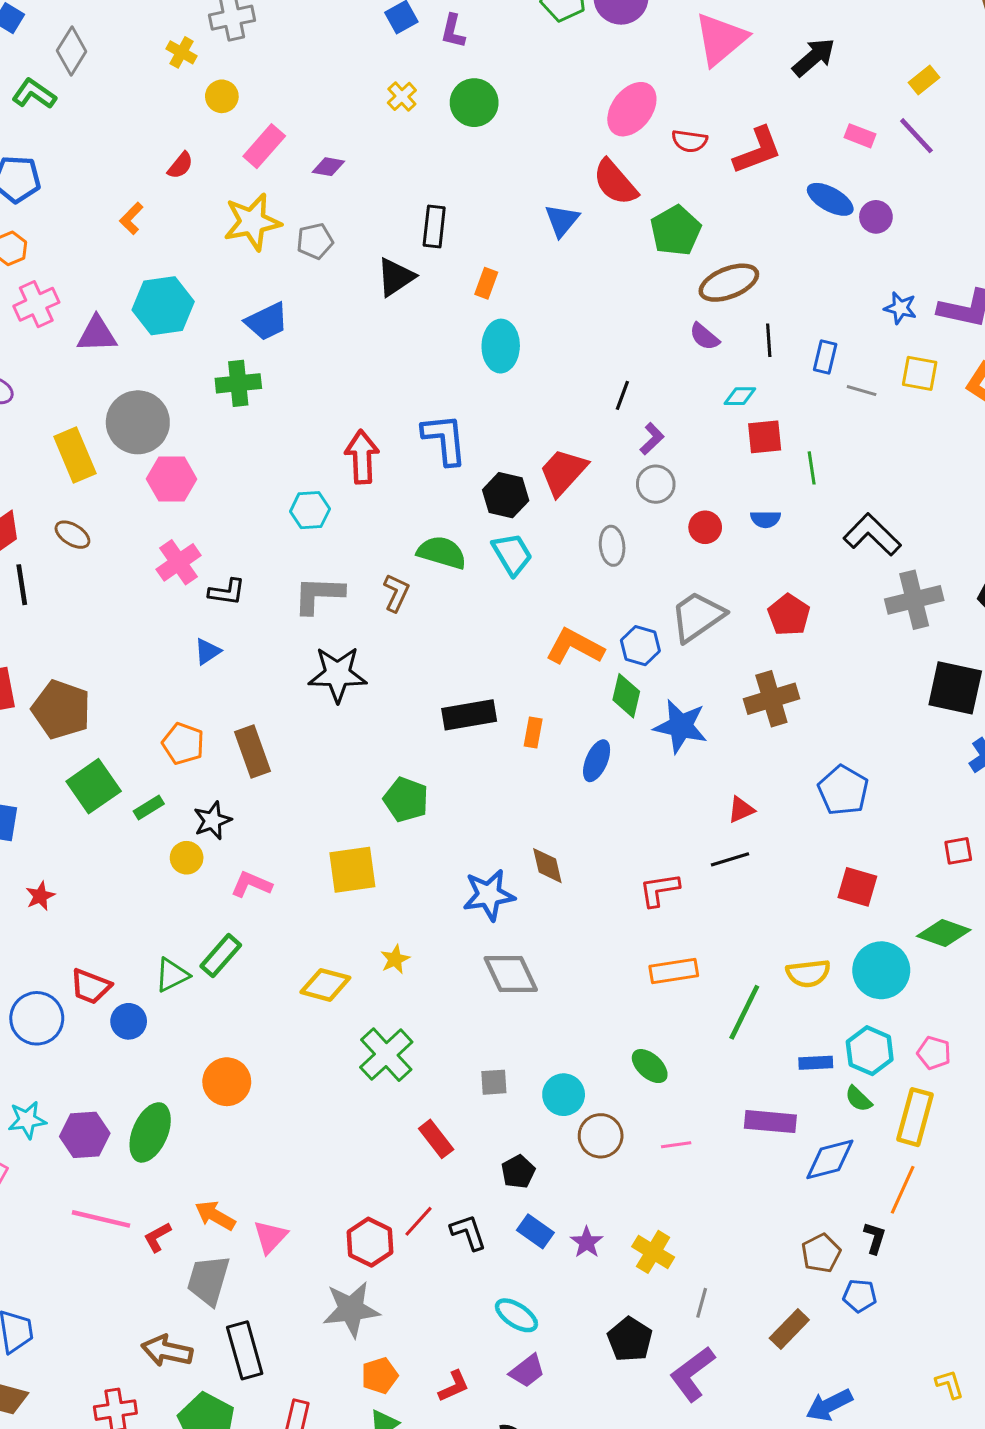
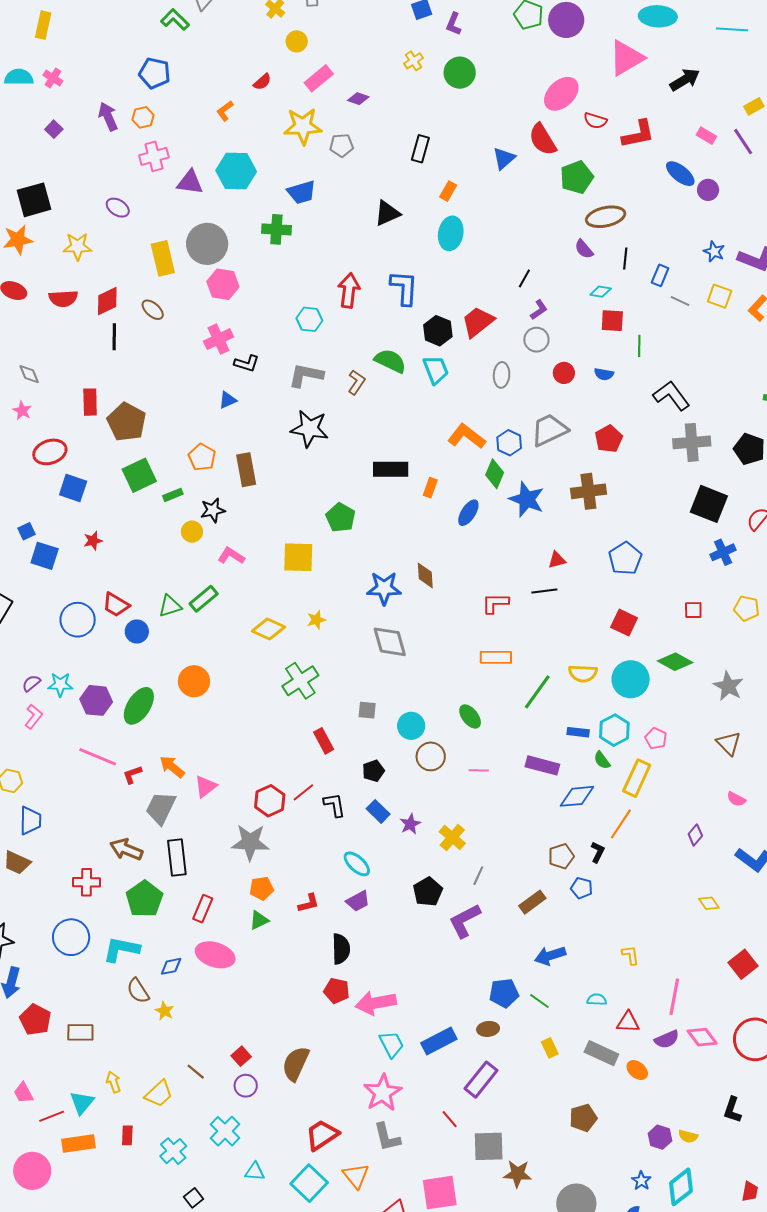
black triangle: (396, 277) -> (387, 213), moved

